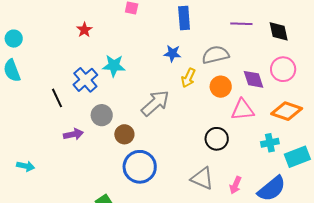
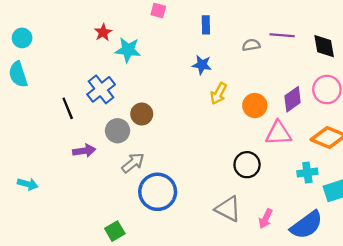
blue rectangle: (184, 18) -> (206, 25), moved, size x0.7
gray semicircle: (215, 55) -> (251, 45), moved, size x0.6
cyan star: (114, 66) -> (128, 50), moved
purple diamond: (253, 79) -> (293, 99), turned 70
gray arrow: (155, 103) -> (133, 163), moved, size x0.7
brown circle: (124, 134) -> (142, 114), moved

